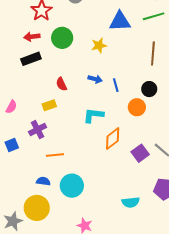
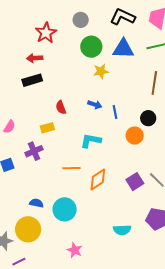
green circle: (62, 38) -> (91, 47), moved
orange diamond: (113, 139) -> (98, 180), moved
orange line: (55, 155) -> (71, 168), moved

